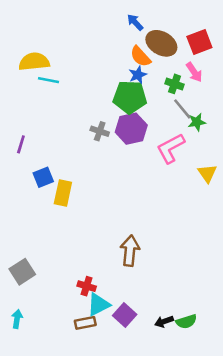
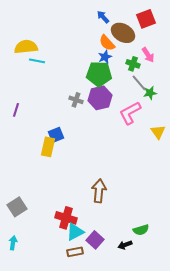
red square: (199, 42) -> (146, 19), moved
blue square: (43, 177) -> (56, 135), moved
red cross: (87, 286) -> (66, 218), size x1.5
green semicircle: (186, 322) -> (141, 230), moved
brown rectangle: (85, 323) -> (75, 252), moved

